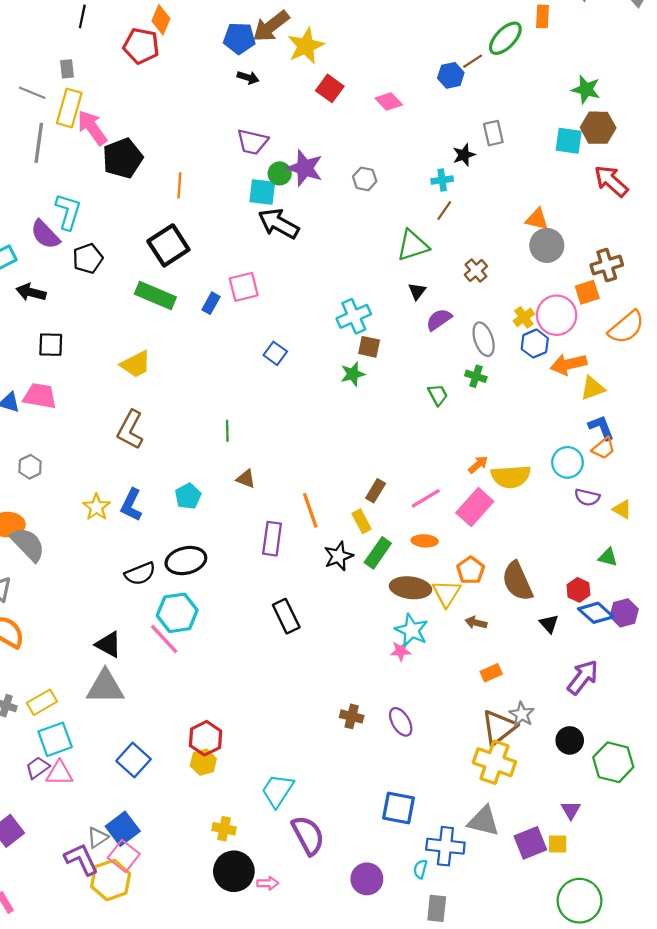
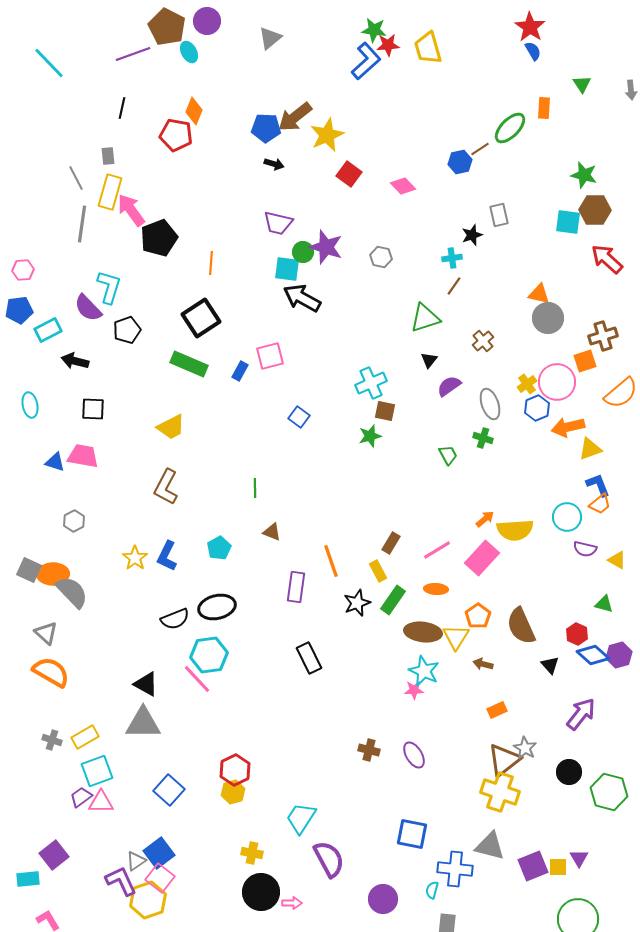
gray line: (32, 93) -> (76, 178), turned 40
purple triangle: (571, 810) -> (579, 858), moved

